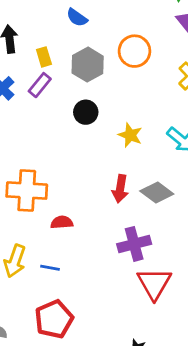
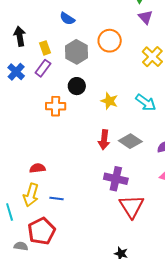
orange cross: (27, 191) -> (56, 106), moved, size x0.7
red semicircle: (62, 222) -> (37, 168), moved
purple cross: (134, 244) -> (116, 179), turned 30
red pentagon: (54, 319) -> (42, 231), moved

